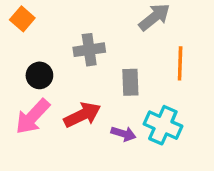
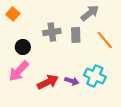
orange line: (180, 63) -> (105, 40), turned -42
gray rectangle: (130, 82) -> (76, 35), moved
red arrow: (82, 115) -> (48, 82), moved

